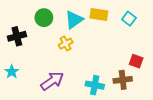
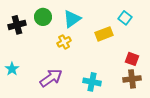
yellow rectangle: (99, 15) -> (104, 34), moved, turned -30
black cross: (17, 36) -> (17, 25), moved
brown cross: (123, 80) -> (132, 79), moved

